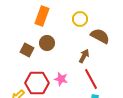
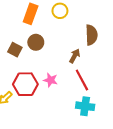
yellow circle: (80, 19) -> (60, 11), moved
brown semicircle: (100, 36) -> (91, 35), turned 60

